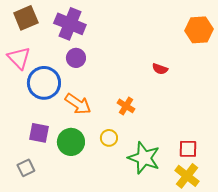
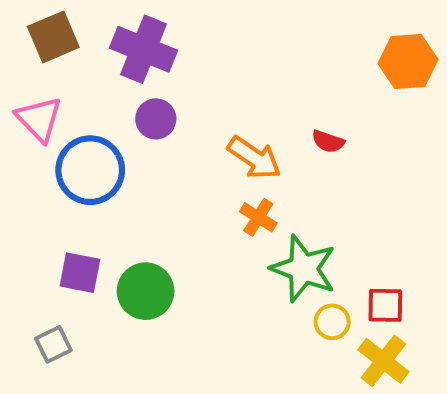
orange arrow: (78, 104) -> (254, 158), moved
yellow circle: (109, 138) -> (332, 322), moved
green star: (144, 158) -> (303, 269), moved

